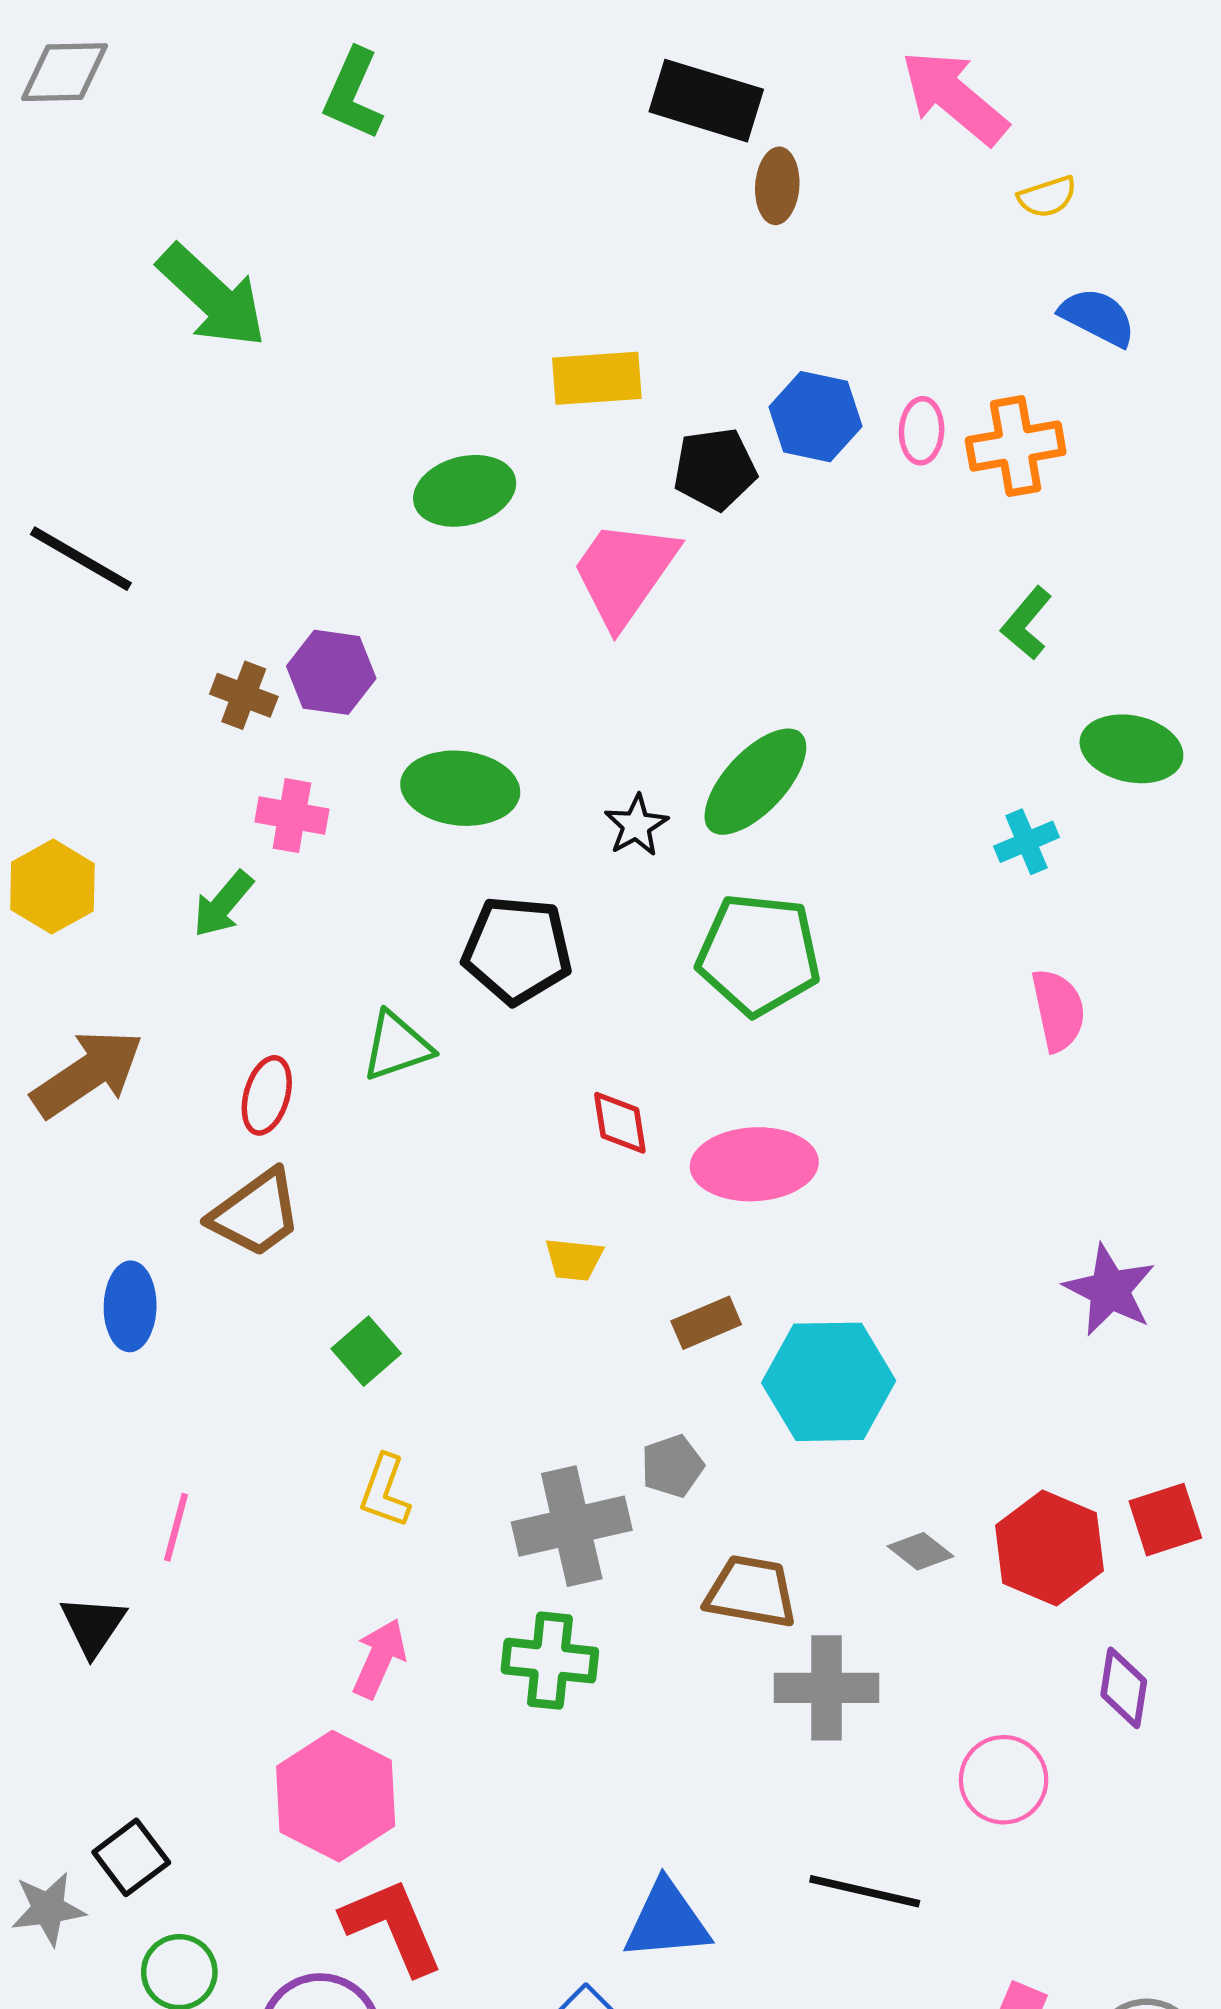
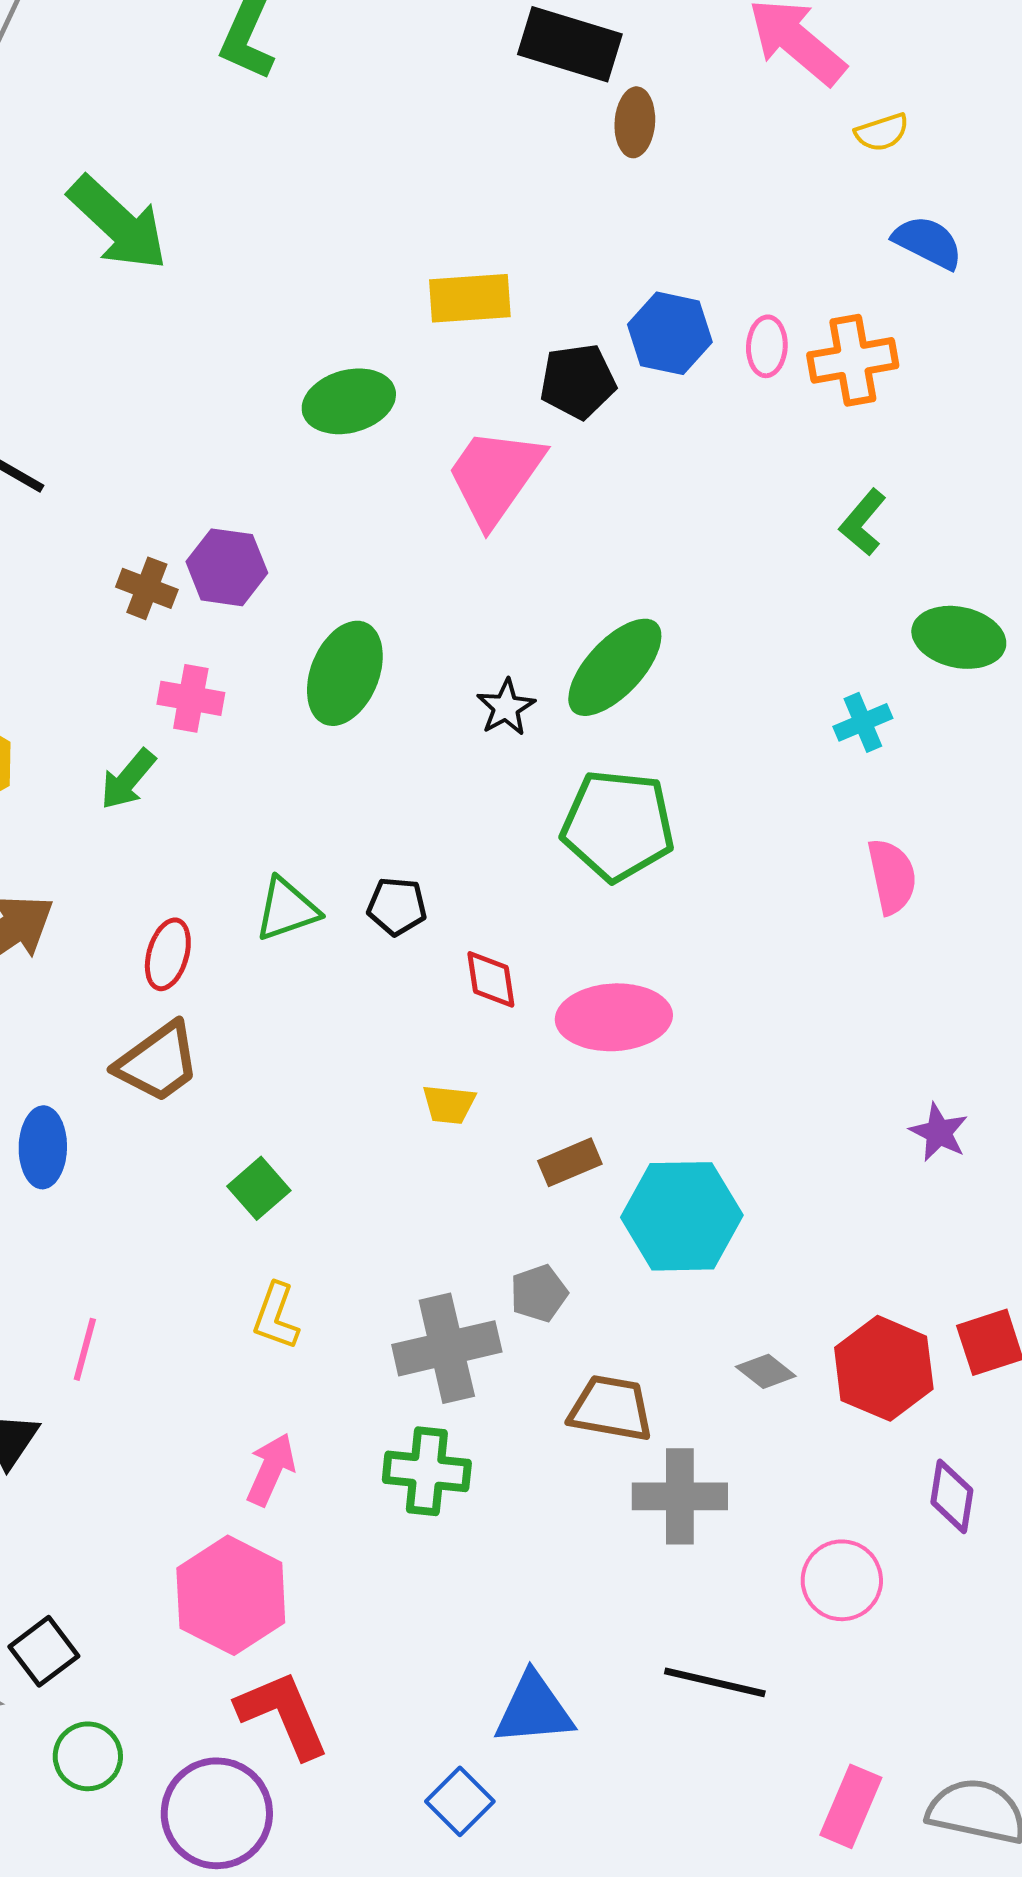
green ellipse: (460, 788) -> (345, 673), turned -74
black pentagon: (517, 950) -> (397, 906), moved, size x0.6
purple star: (1110, 1290) -> (939, 1132), size x0.7

